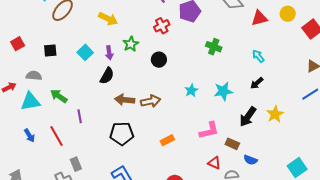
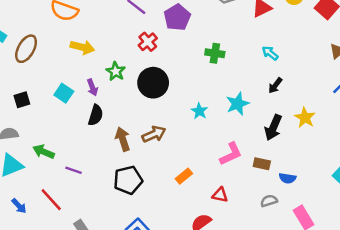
black circle: (159, 60) -> (153, 83), size x1.6
brown arrow: (125, 100) -> (123, 139), turned 78
purple line: (80, 116) -> (74, 170), turned -48
red triangle: (214, 163) -> (220, 195), moved

